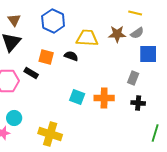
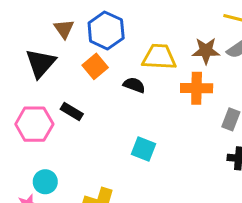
brown triangle: (14, 20) -> (64, 29), moved
orange square: (46, 57) -> (95, 66), moved, turned 35
orange cross: (104, 98) -> (197, 88), moved

